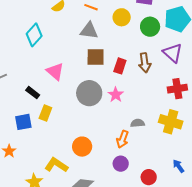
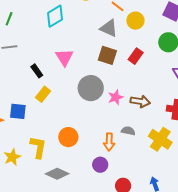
yellow circle: (122, 17) -> (135, 21), moved
brown arrow: (145, 63) -> (140, 101), moved, turned -90
red rectangle: (120, 66) -> (136, 56), moved
blue square: (23, 122) -> (18, 111), moved
orange arrow: (123, 139) -> (109, 142), turned -36
yellow L-shape: (56, 165) -> (38, 147), turned 50

